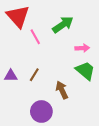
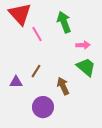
green arrow: (63, 25) -> (64, 22), turned -75
purple triangle: (11, 76) -> (16, 82), moved

